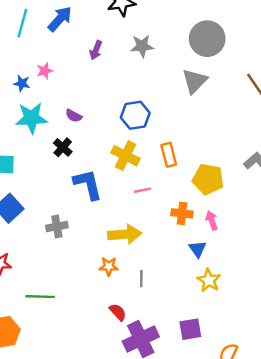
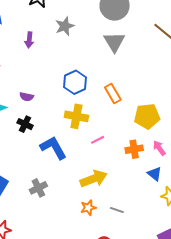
orange rectangle: (169, 155) -> (113, 94), moved
gray line: (141, 279) -> (117, 210), turned -56

